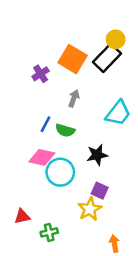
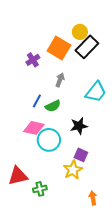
yellow circle: (116, 39) -> (80, 32), moved
green semicircle: (65, 130) -> (53, 106), turned -42
red triangle: (22, 216) -> (18, 176), size x1.5

